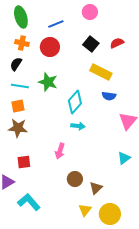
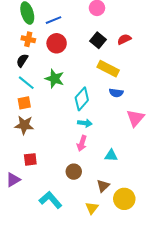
blue line: (56, 24) -> (54, 20), moved
cyan line: (20, 86) -> (26, 83), turned 30
pink arrow: (60, 151) -> (82, 143), moved
cyan triangle: (124, 158) -> (111, 155), moved, turned 40
brown circle: (75, 179) -> (74, 172), moved
cyan L-shape: (29, 202) -> (51, 200), moved
yellow circle: (110, 214) -> (124, 199), moved

